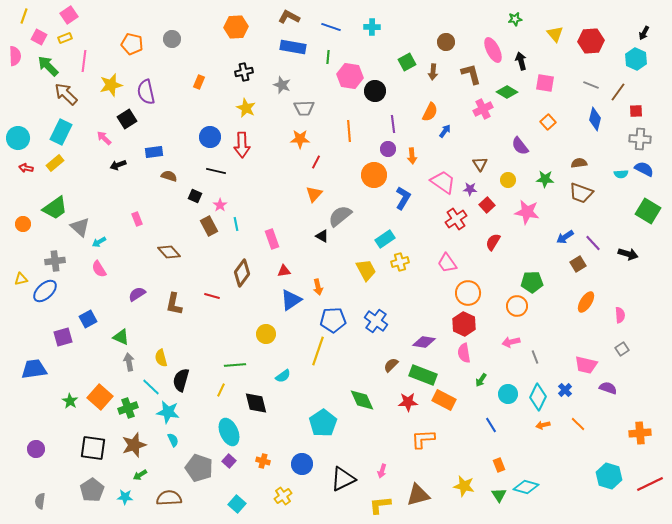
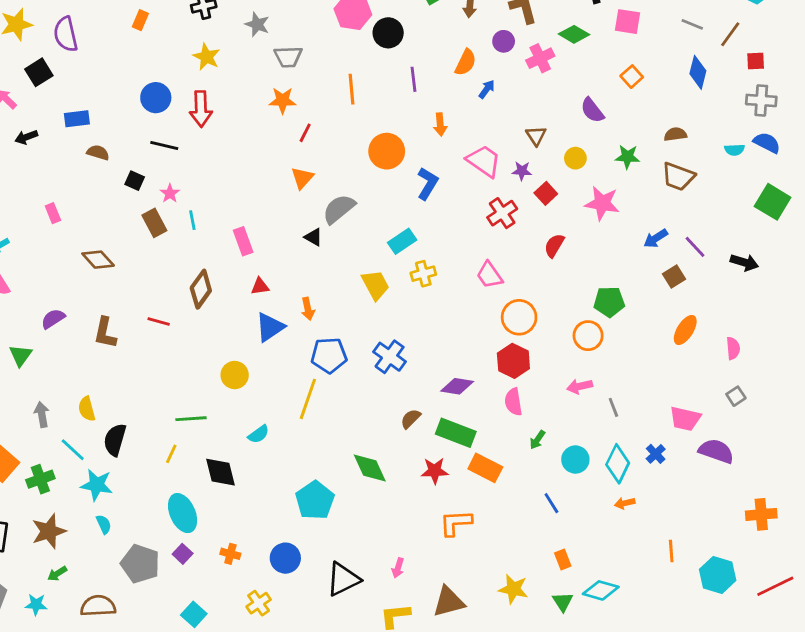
purple circle: (388, 149) -> (504, 41), moved
green triangle: (121, 337) -> (21, 355), moved, turned 42
purple semicircle: (608, 388) -> (716, 451), size x1.4
orange line: (578, 424) -> (671, 551), moved, turned 42

